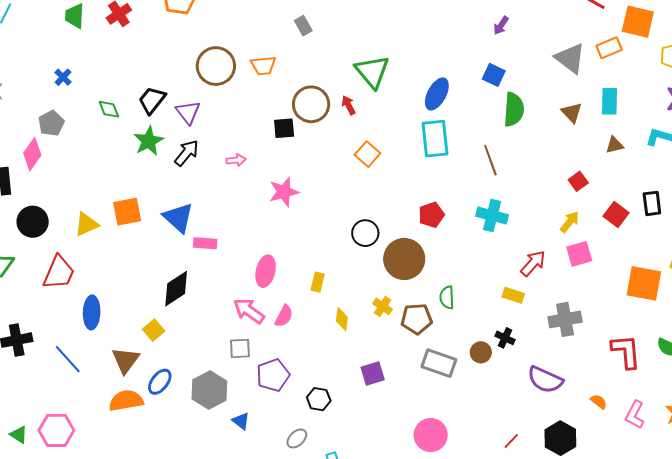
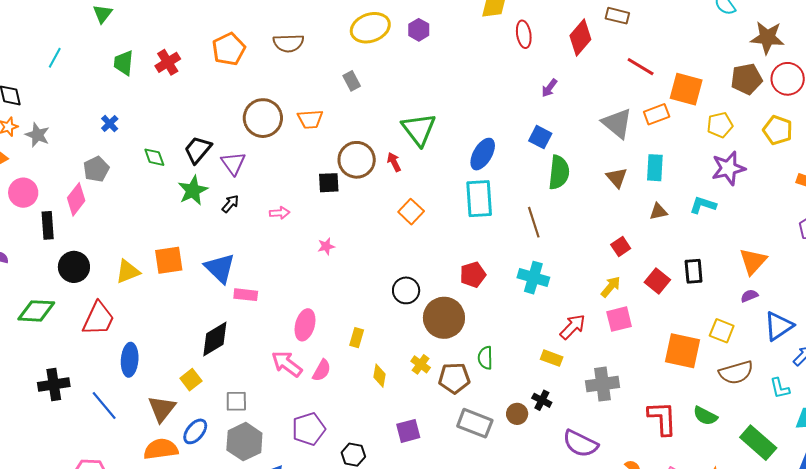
black arrow: (187, 153) -> (230, 204), size x0.7
pink star: (284, 192) -> (326, 246), size x0.6
gray square: (240, 348) -> (236, 401), moved

